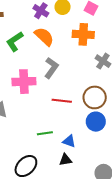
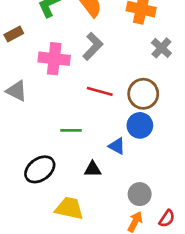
blue triangle: (69, 141) -> (117, 146), moved

